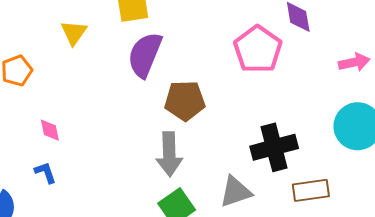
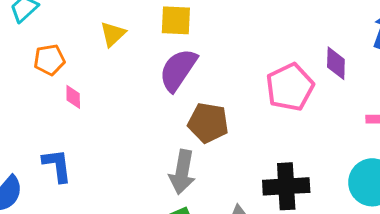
pink diamond: (50, 130) -> (73, 97), moved
blue L-shape: (45, 173) -> (57, 165), size x1.5

